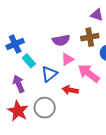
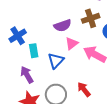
cyan rectangle: (29, 61) -> (34, 51), turned 40
red arrow: (70, 90) -> (84, 89), moved, turned 49

